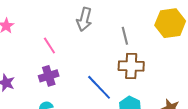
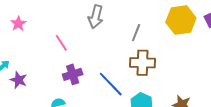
gray line: (125, 36) -> (136, 33), turned 36
purple cross: (49, 76) -> (73, 74), moved

